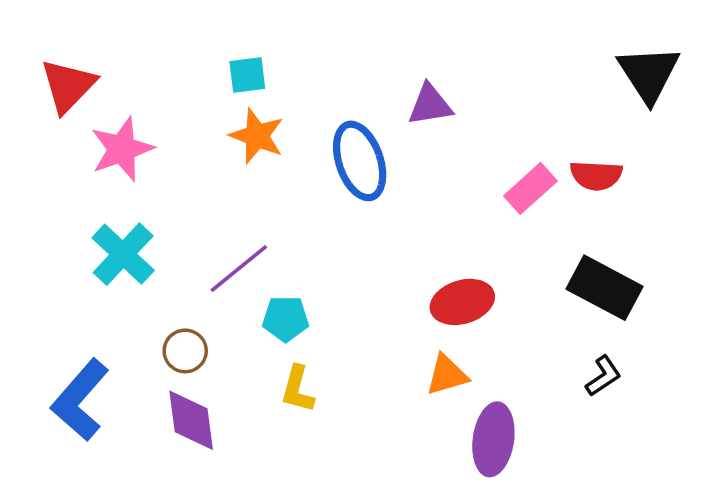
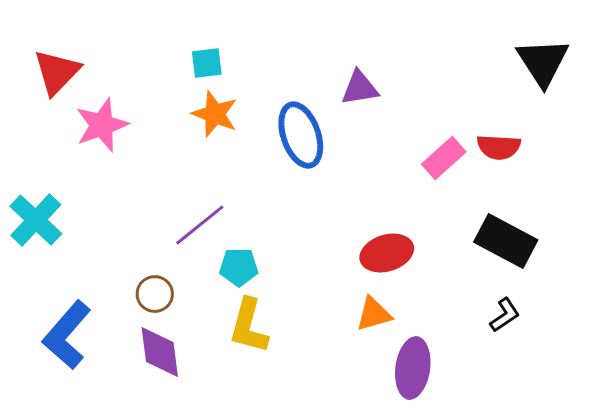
cyan cross: (123, 254) -> (36, 220), moved
yellow L-shape: (297, 389) -> (249, 326), size x1.4

